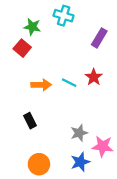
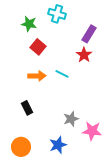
red square: (22, 48) -> (38, 47), moved
red star: (94, 77) -> (84, 55), moved
blue star: (80, 162) -> (58, 145), moved
orange circle: (39, 164) -> (21, 147), moved

